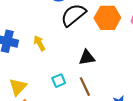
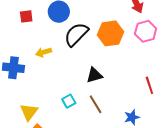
yellow arrow: (39, 43) -> (44, 52), moved, turned -70

